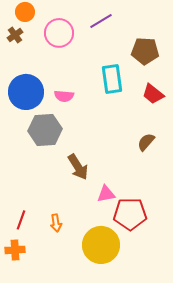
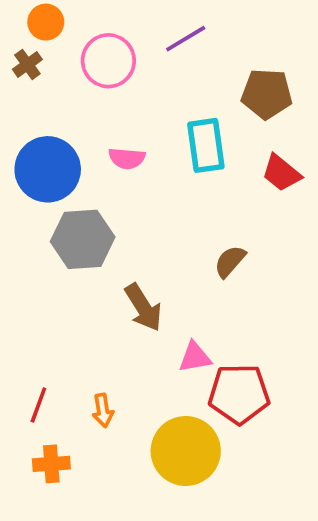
pink semicircle: (64, 96) -> (127, 158), moved
brown semicircle: (146, 142) -> (230, 261), moved
orange cross: (15, 250) -> (51, 464), moved

